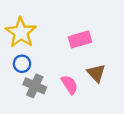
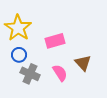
pink rectangle: (80, 39) -> (55, 41), moved

